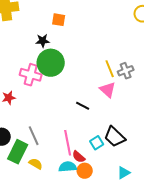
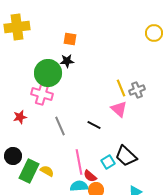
black star: (43, 41) -> (67, 61), moved
green circle: (51, 63) -> (48, 73), moved
gray line: (34, 136) -> (60, 126), moved
yellow semicircle: (36, 164) -> (47, 171), moved

